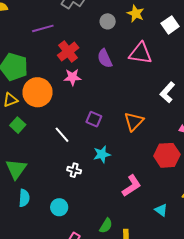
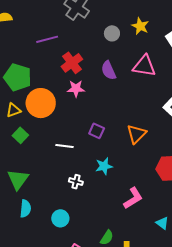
white line: (62, 135) -> (64, 146), turned -42

